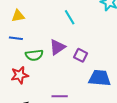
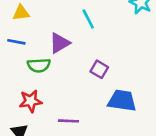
purple triangle: (57, 47) -> (60, 43), moved
red star: (20, 75) -> (31, 101), moved

